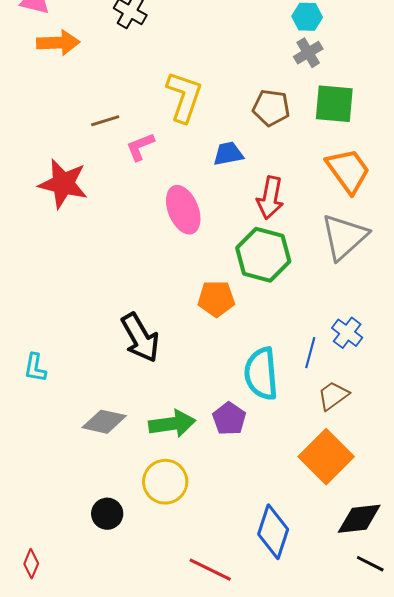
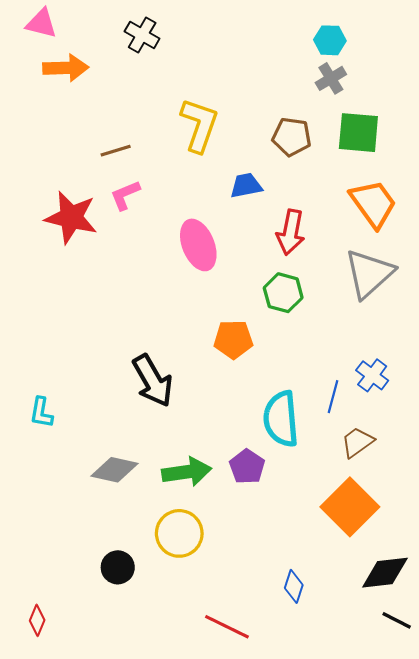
pink L-shape: (140, 147) -> (125, 195), moved
green hexagon: (263, 255) -> (283, 293), size x0.7
blue diamond: (273, 532) -> (294, 586), size x0.6

